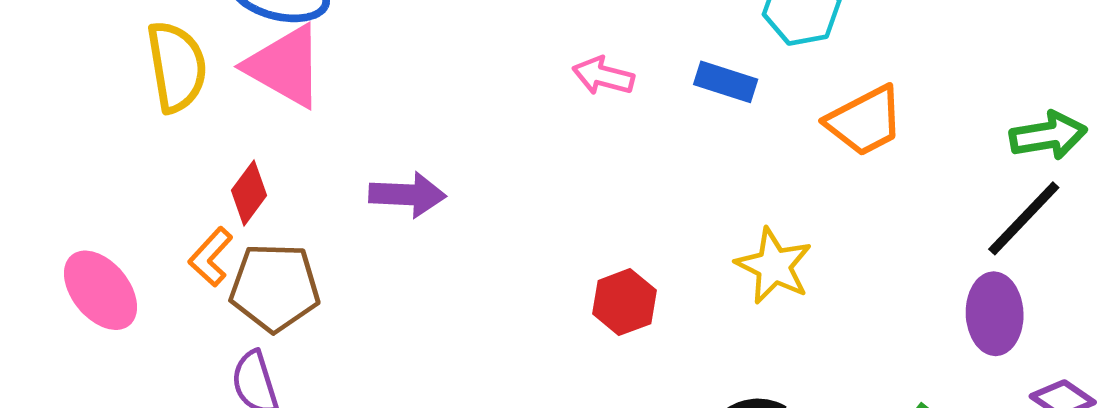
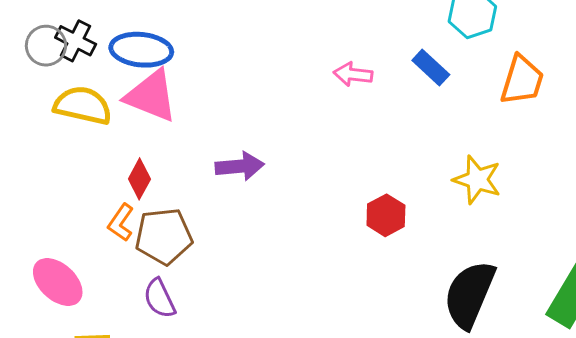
yellow semicircle: (177, 67) -> (83, 105), turned -60
blue rectangle: (726, 82) -> (431, 68), turned 33
orange trapezoid: (865, 121) -> (522, 80), turned -38
pink ellipse: (101, 290) -> (58, 282), moved

